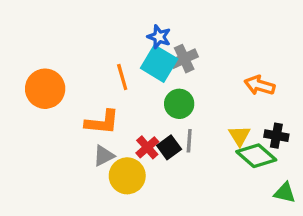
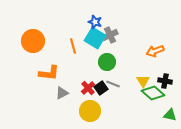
orange arrow: (260, 85) -> (155, 51), turned -36
orange circle: (45, 89) -> (33, 41), moved
orange L-shape: (102, 122) -> (49, 73), moved
gray line: (189, 141) -> (113, 84), turned -72
yellow circle: (127, 176) -> (90, 111), moved

